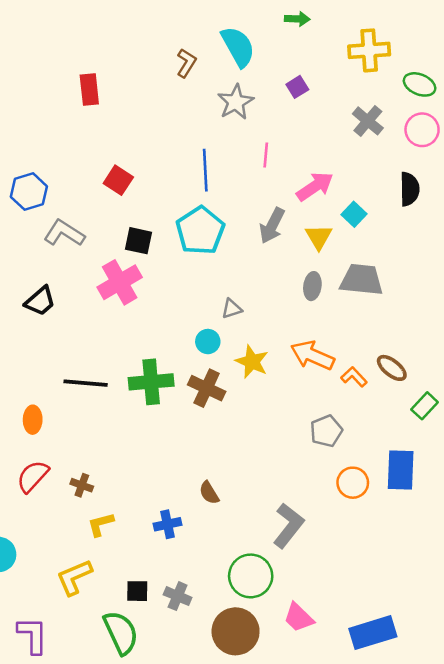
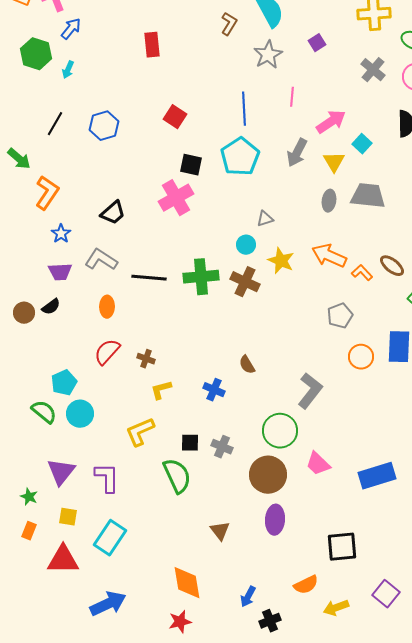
gray L-shape: (64, 233) -> (101, 260), moved
blue cross: (167, 524) -> (214, 390), turned 35

